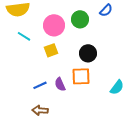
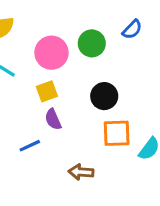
orange square: (81, 76) -> (117, 133), moved
purple semicircle: (60, 84) -> (53, 119), moved
brown arrow: (40, 110) -> (81, 172), moved

